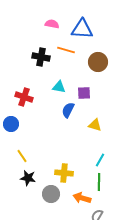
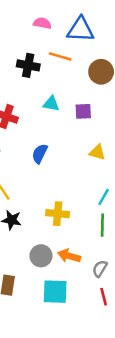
blue semicircle: (68, 110) -> (40, 154), moved
gray circle: (51, 194) -> (41, 256), moved
orange arrow: (82, 198) -> (69, 256), moved

